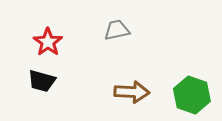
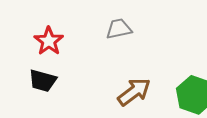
brown arrow: (132, 92) -> (134, 92), turned -40

